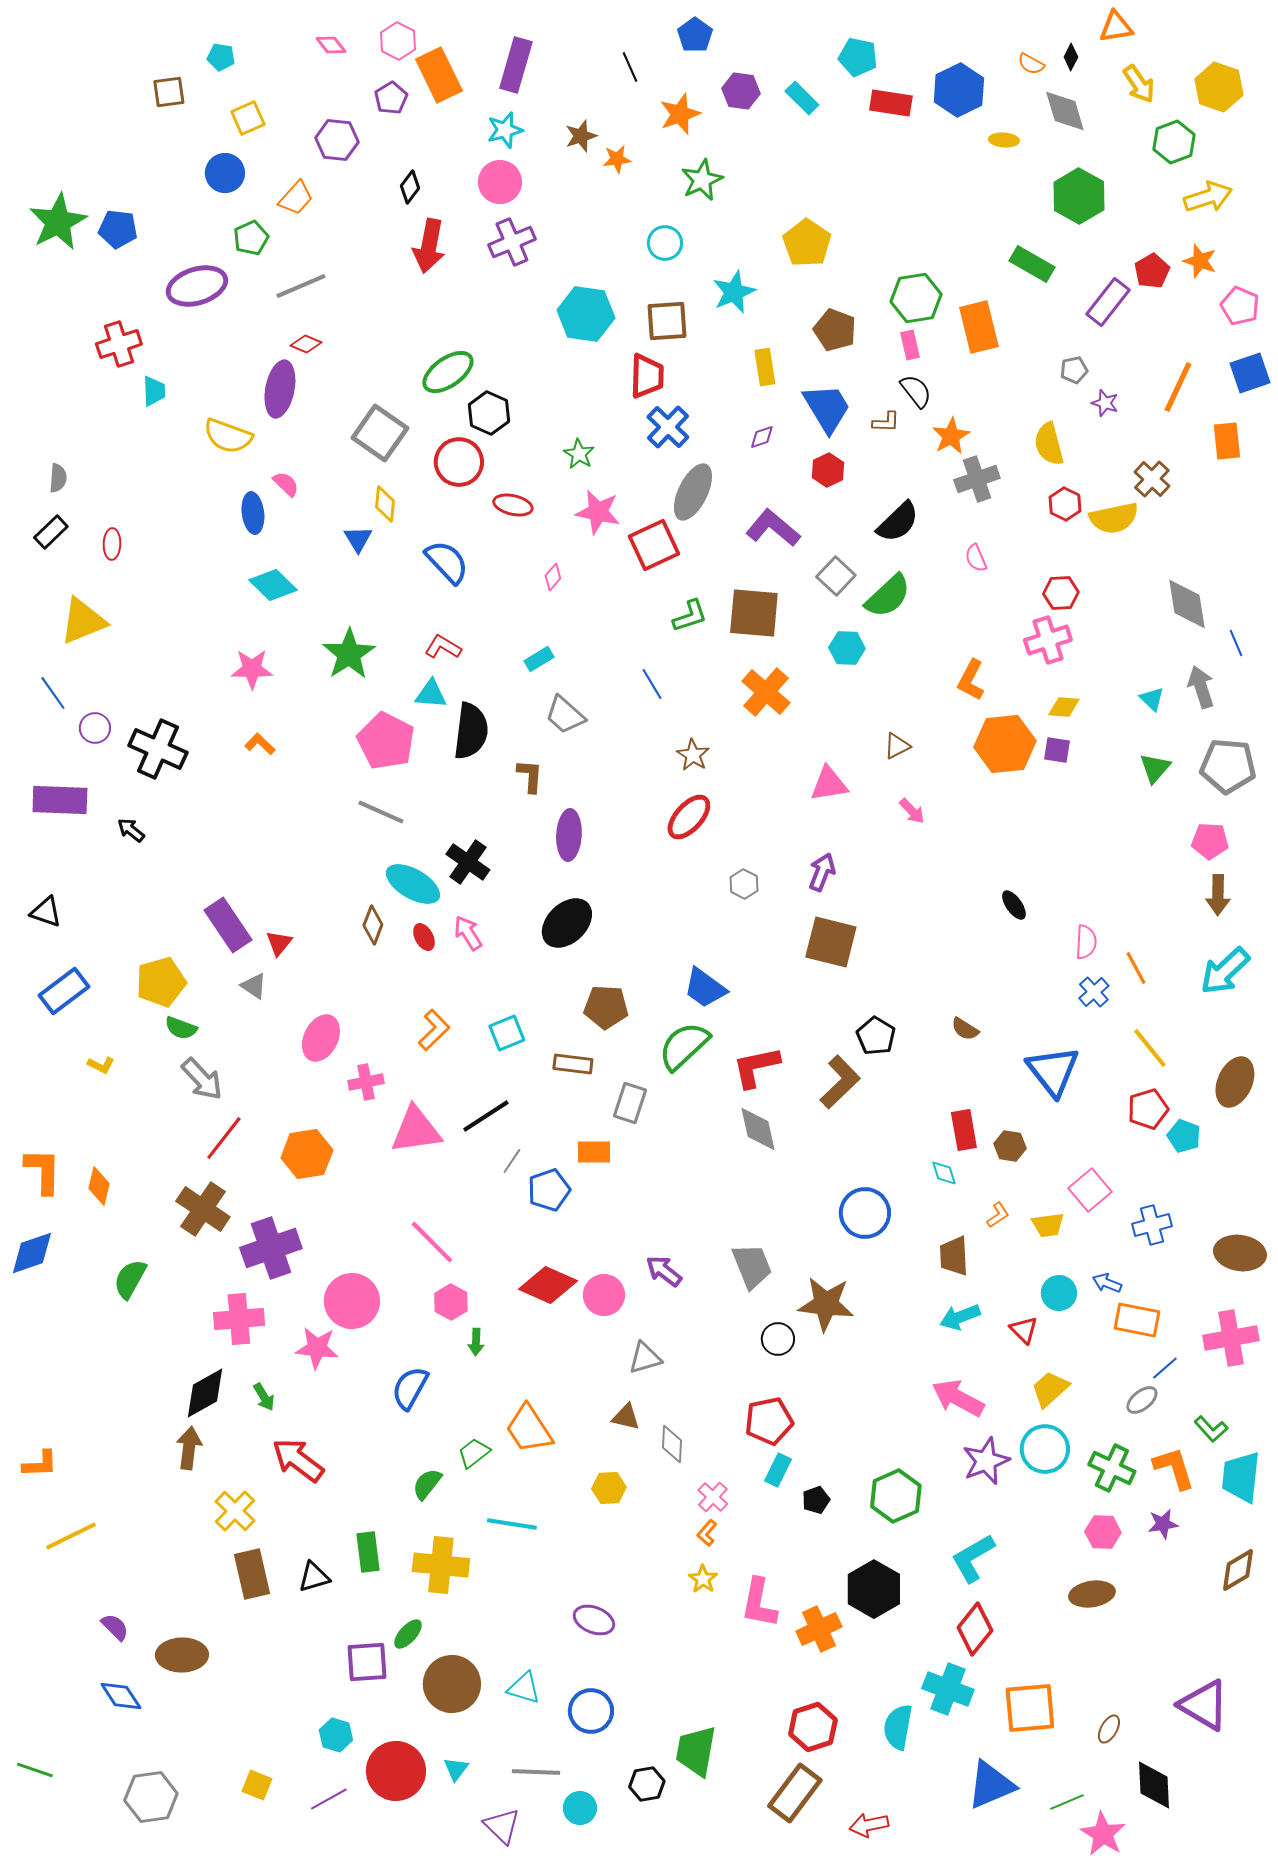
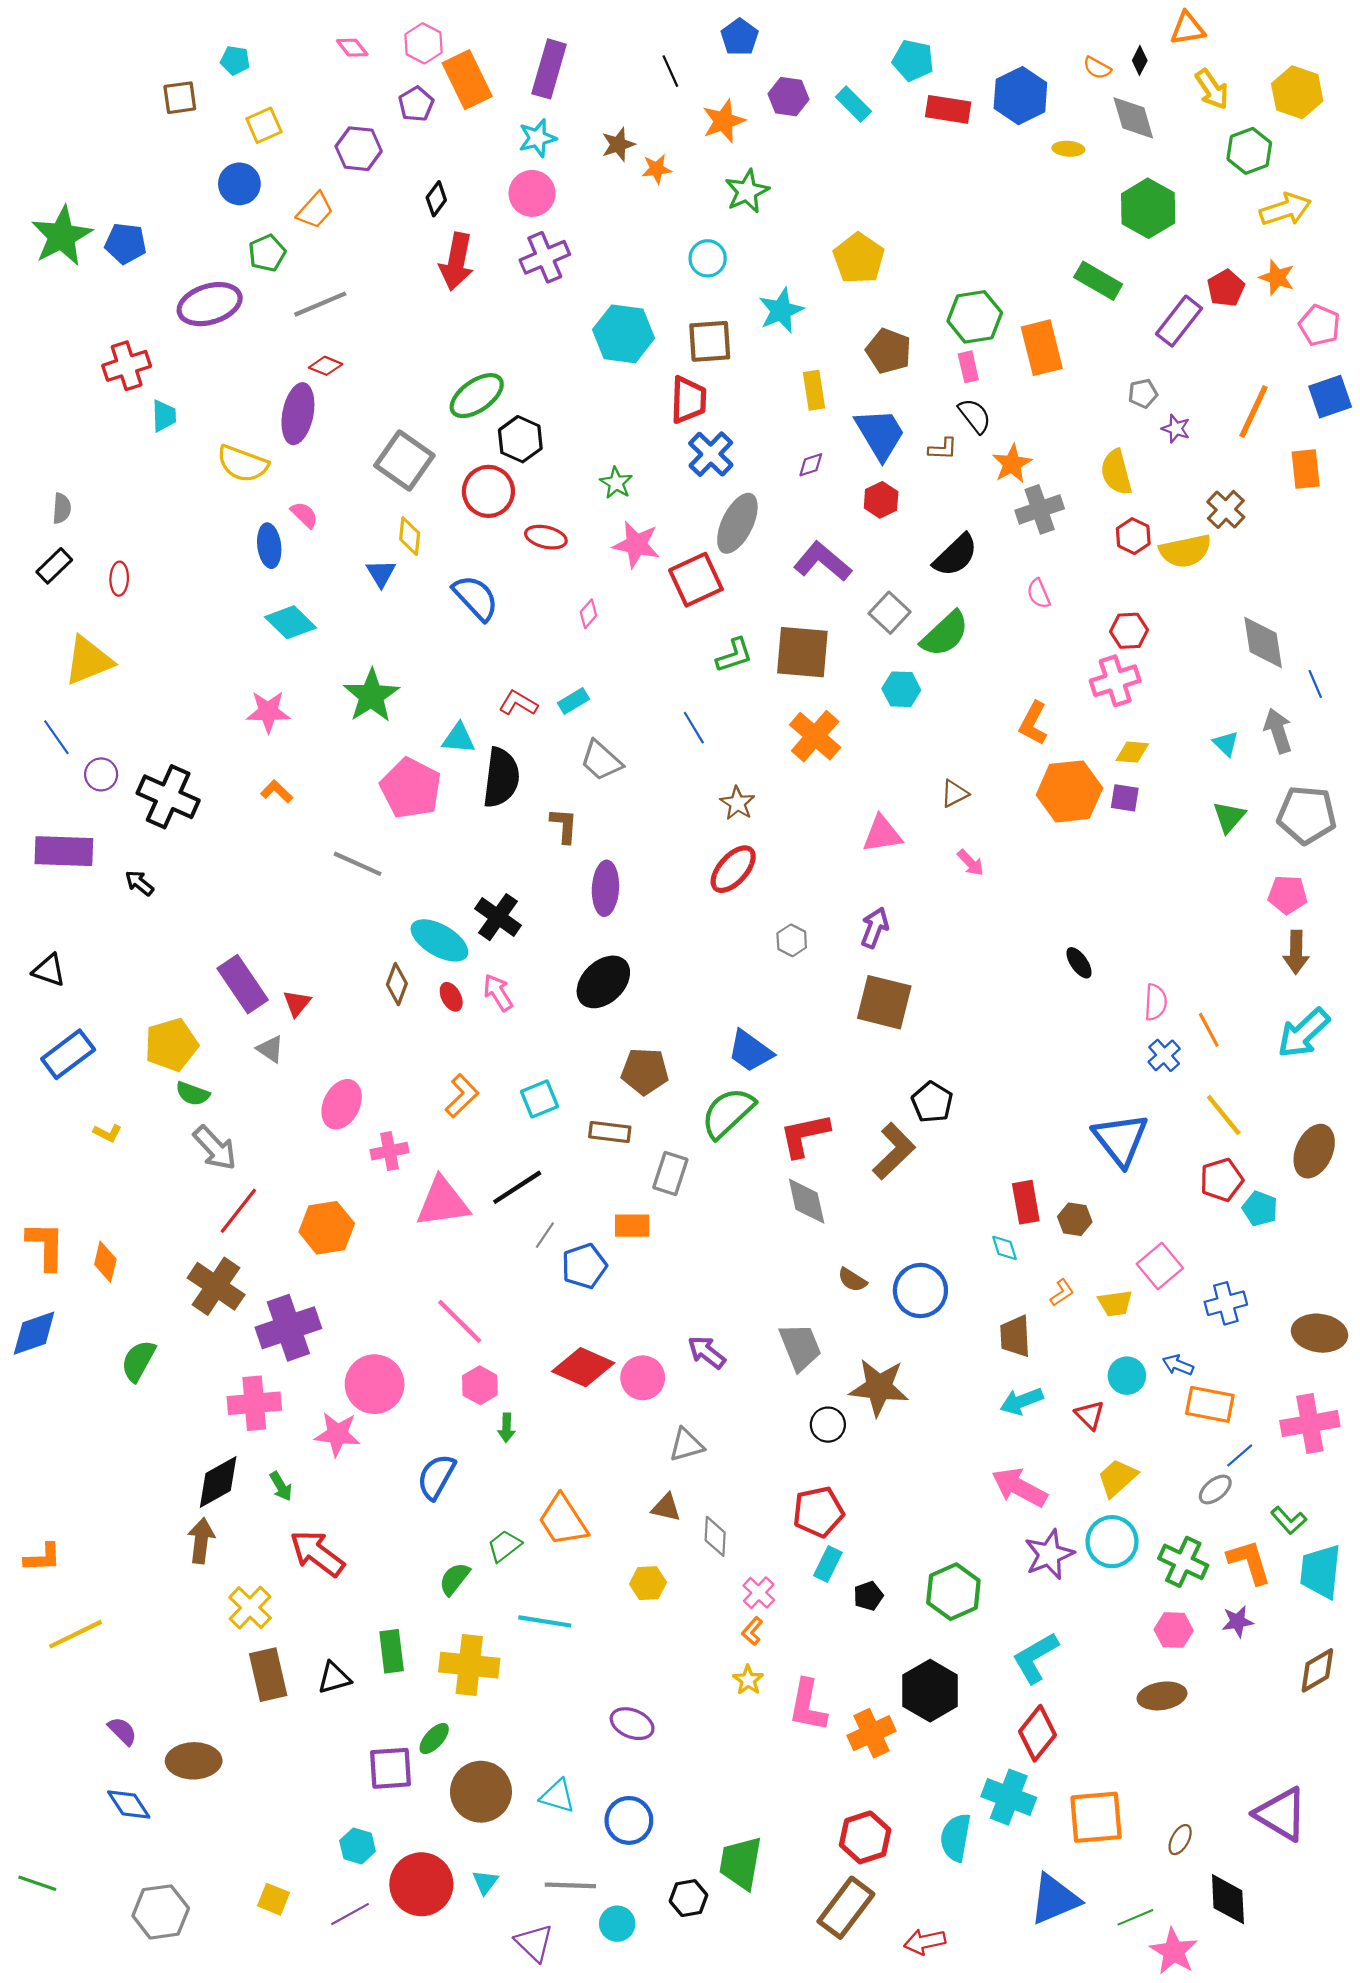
red L-shape: (443, 647) -> (518, 703), moved
gray line: (381, 812) -> (358, 864), moved
brown semicircle: (965, 1029) -> (852, 1280), moved

